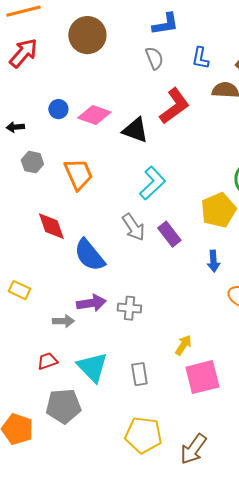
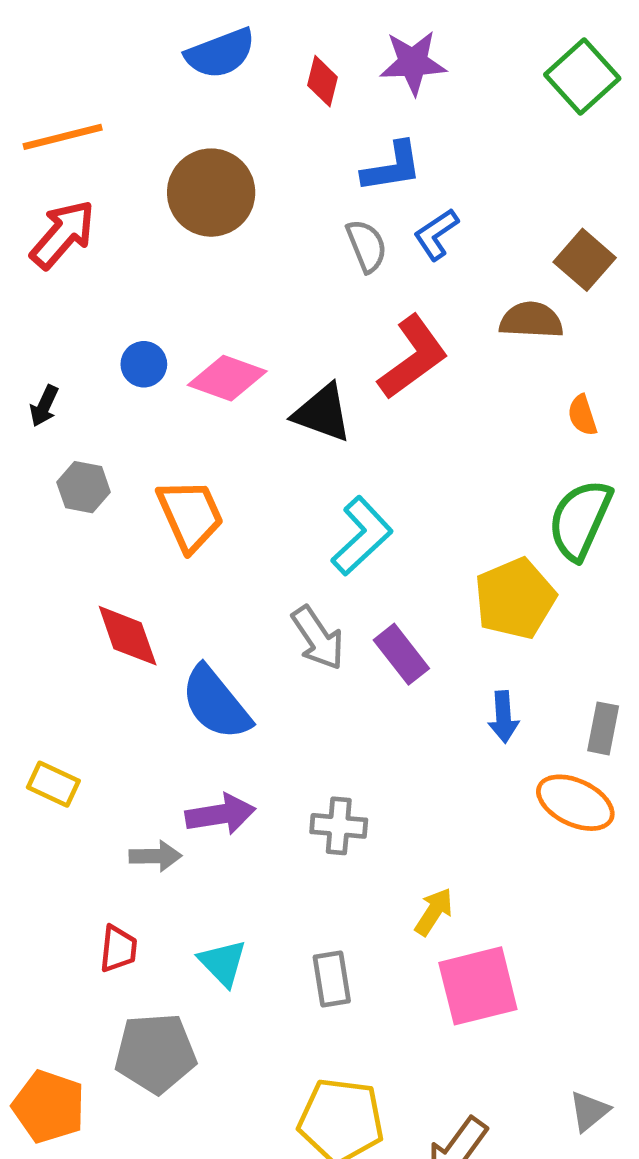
blue L-shape: (200, 58) -> (436, 234), moved, turned 45
black arrow: (15, 127) -> (44, 406), turned -60
gray cross: (129, 308) -> (339, 826), moved
red trapezoid: (47, 361) -> (118, 949), turned 115
cyan triangle: (92, 367) -> (223, 963), size x0.7

